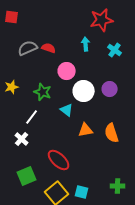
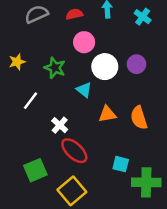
red semicircle: (49, 48) -> (74, 14), moved, turned -32
white line: (32, 117) -> (30, 101), moved
white cross: (22, 139) -> (60, 125), moved
green cross: (118, 186) -> (146, 182), size x1.6
cyan square: (82, 192) -> (121, 164), moved

